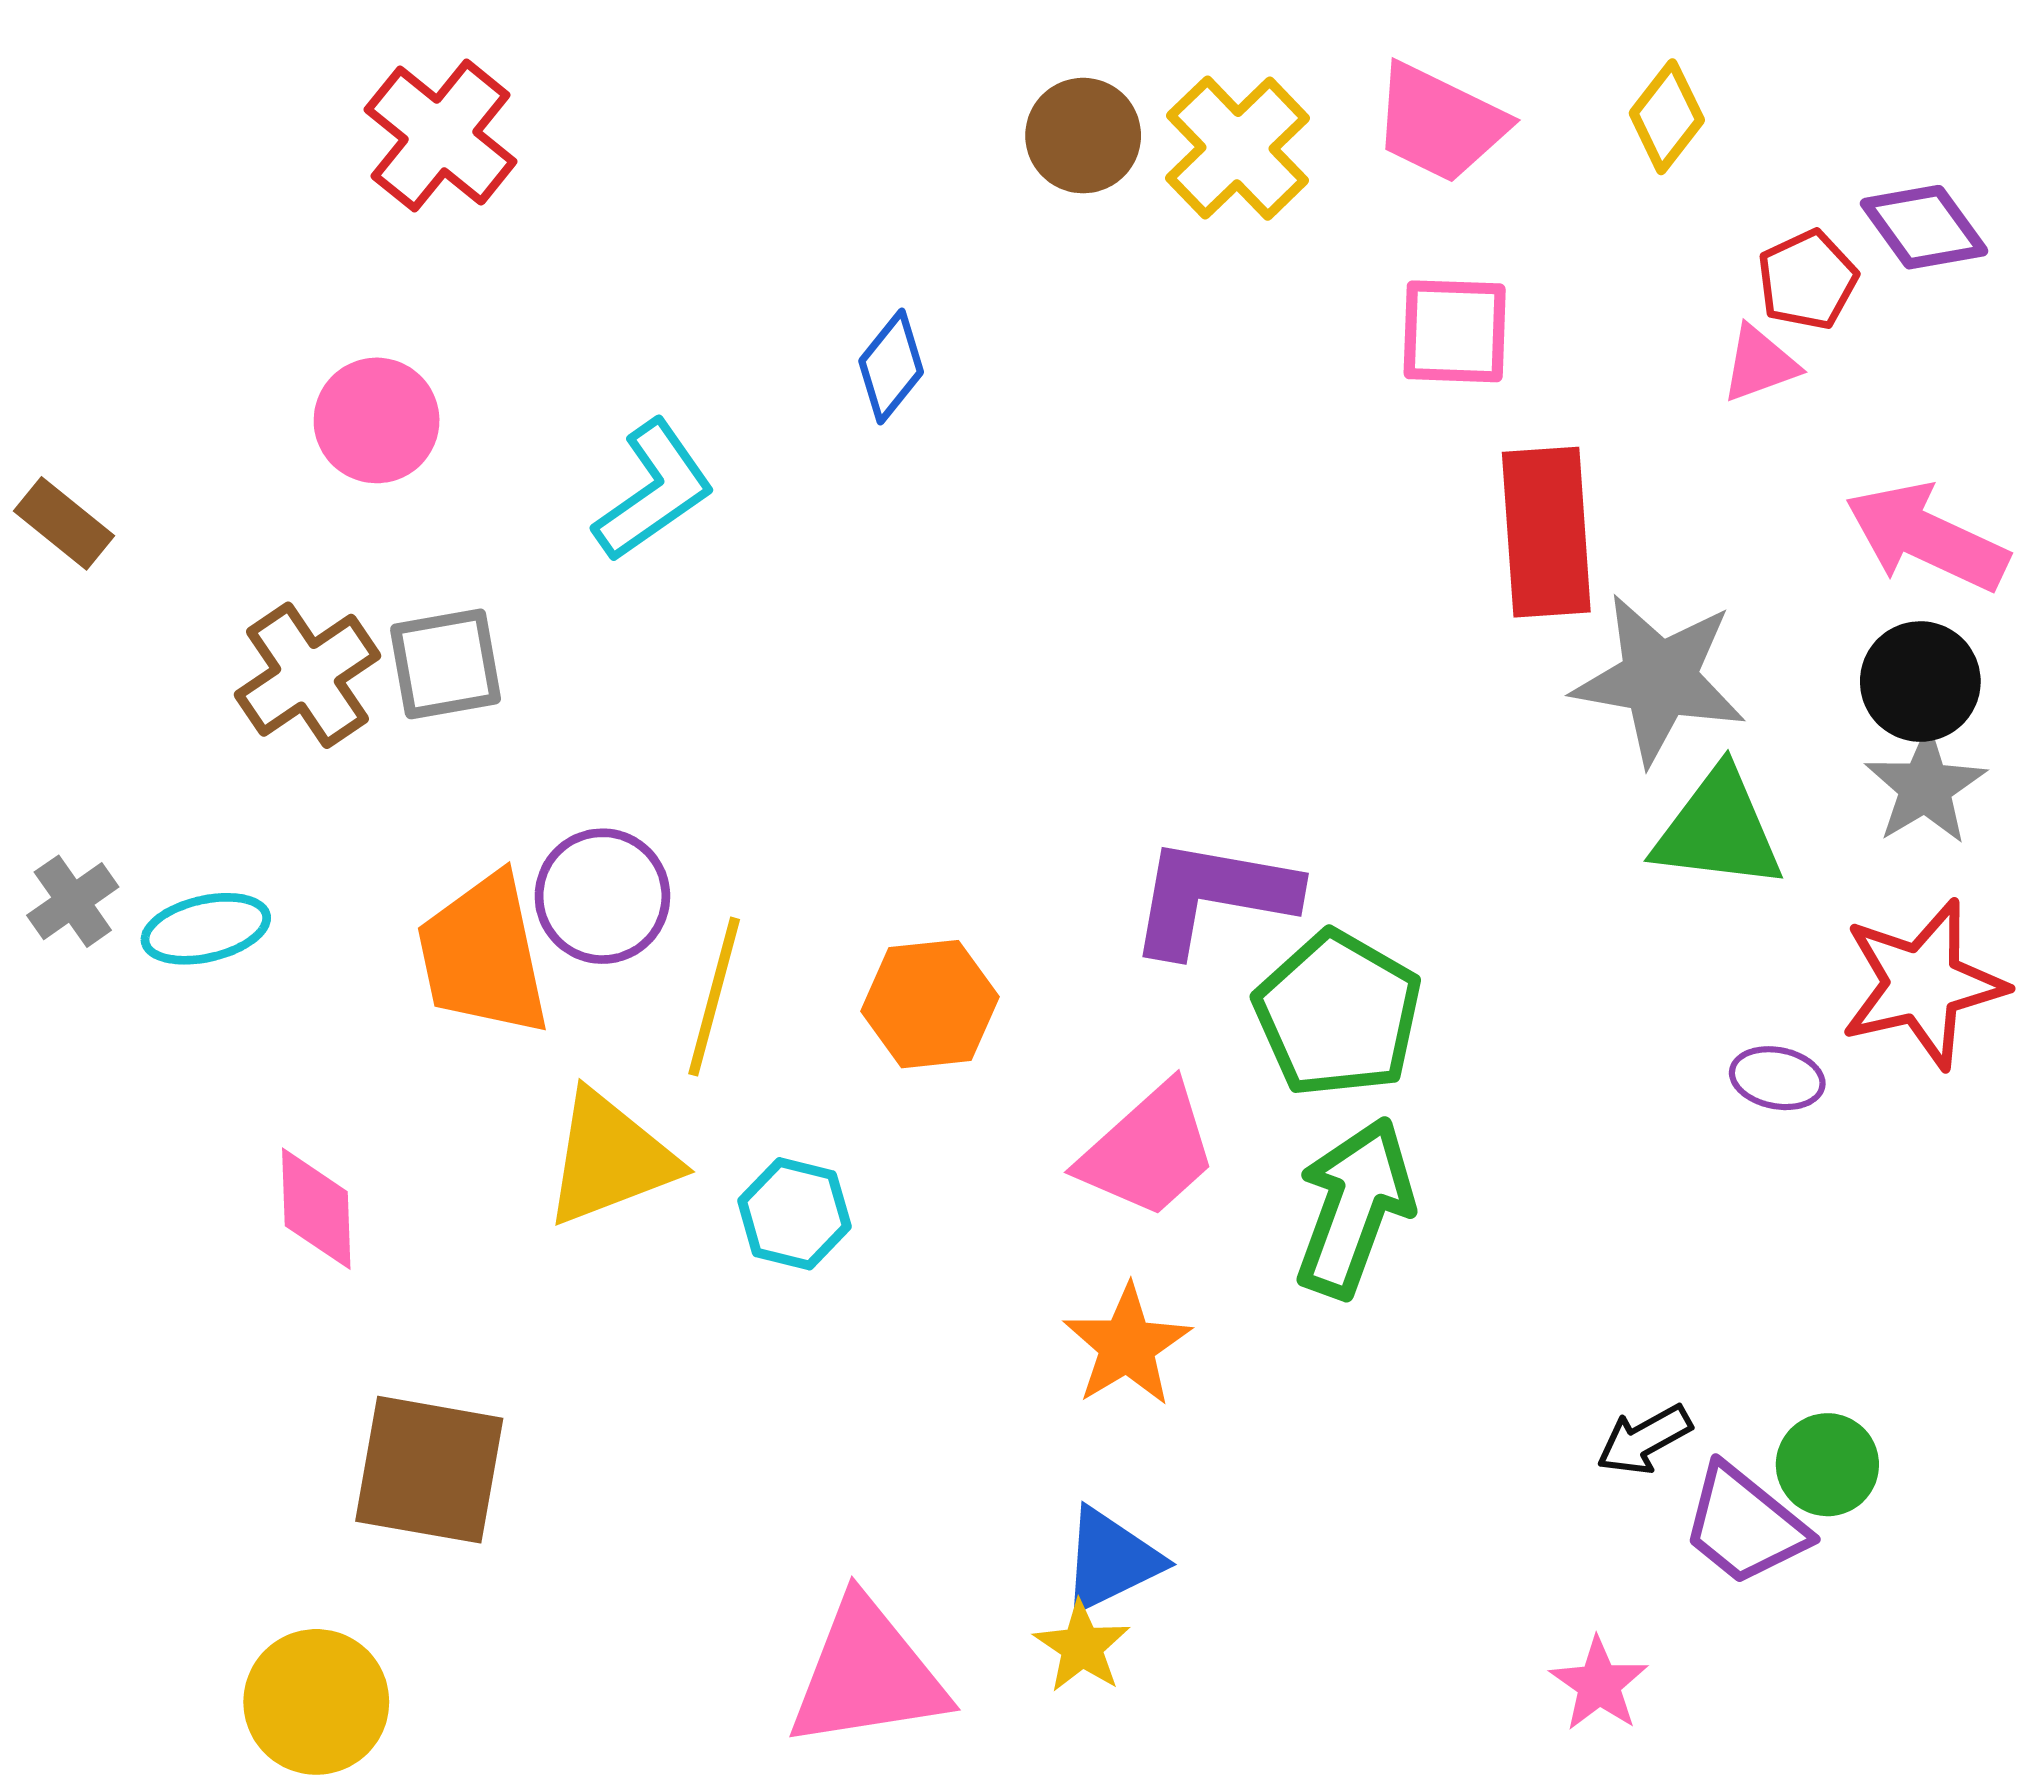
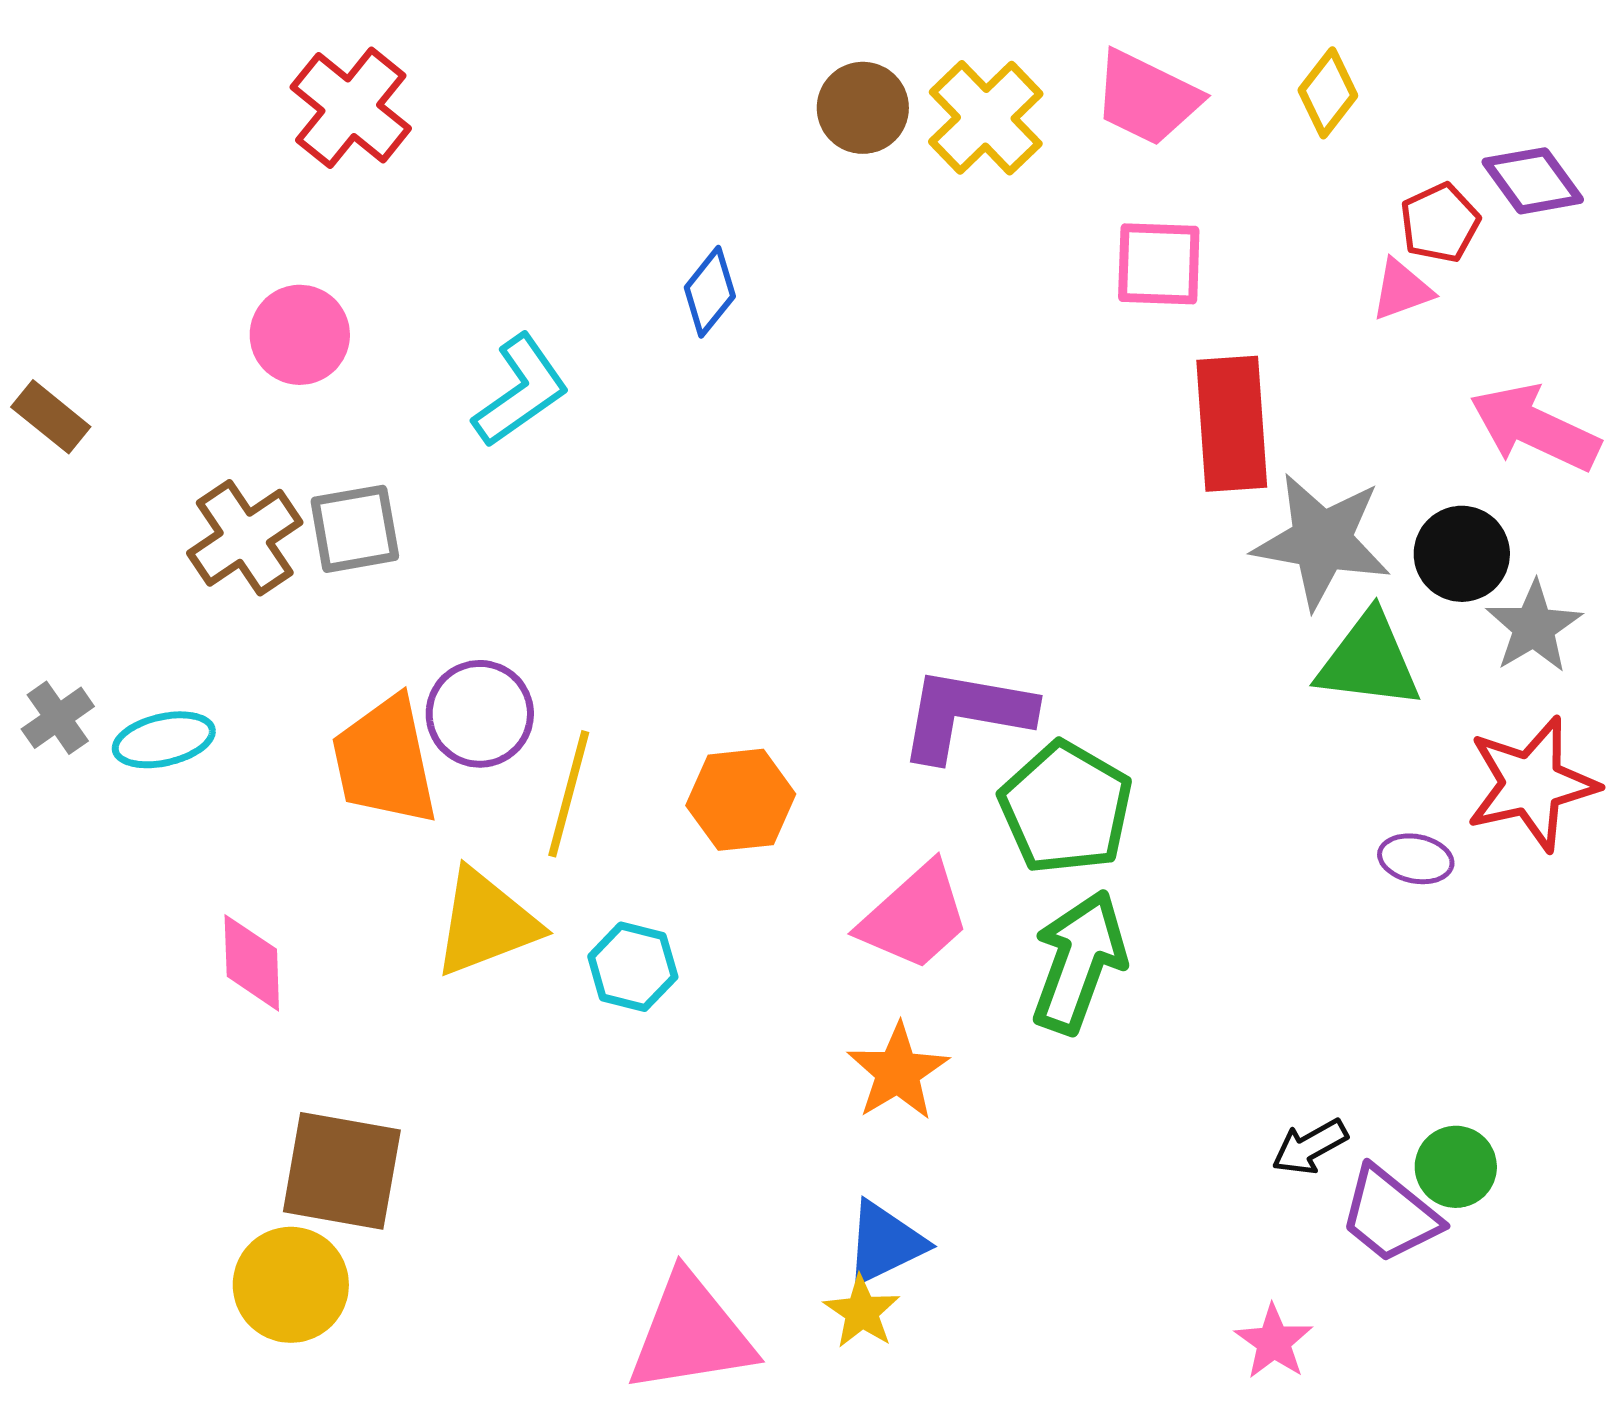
black circle: (1920, 682) -> (1462, 554), moved
yellow circle: (316, 1702) -> (291, 1285), moved

